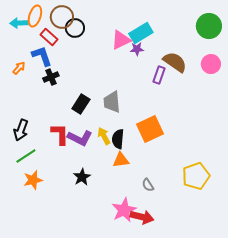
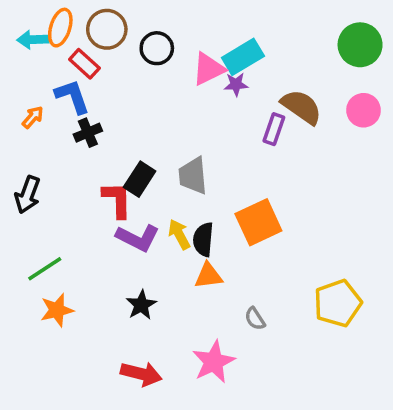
black circle: (75, 28) -> (157, 48), moved
black arrow: (21, 130) -> (28, 195), moved
red L-shape: (60, 134) -> (117, 200), moved
red arrow: (142, 217) -> (141, 374), moved

